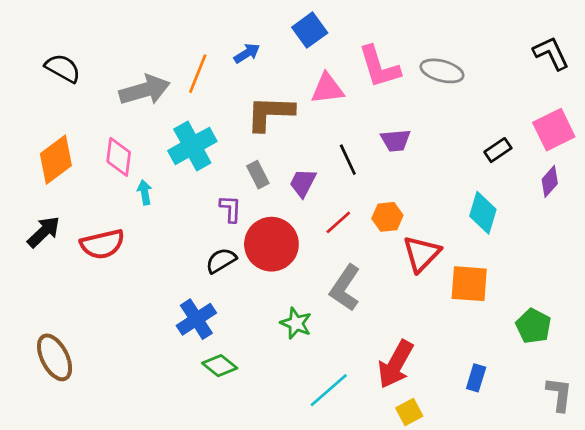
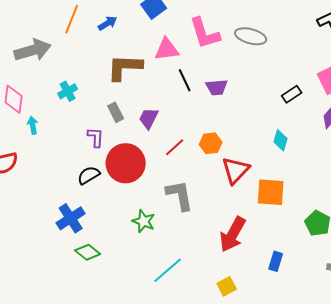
orange line: (198, 74) -> (72, 19), moved
cyan cross: (192, 146) -> (68, 91), size x0.6
black line: (348, 160) -> (185, 80), moved
cyan diamond: (483, 213) -> (281, 140), size x0.7
gray L-shape: (345, 288) -> (180, 195), turned 136
red arrow: (396, 364) -> (233, 234), moved

